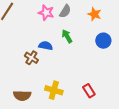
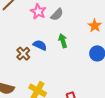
gray semicircle: (65, 11) -> (57, 15), moved
pink star: (46, 13) -> (38, 11), moved

